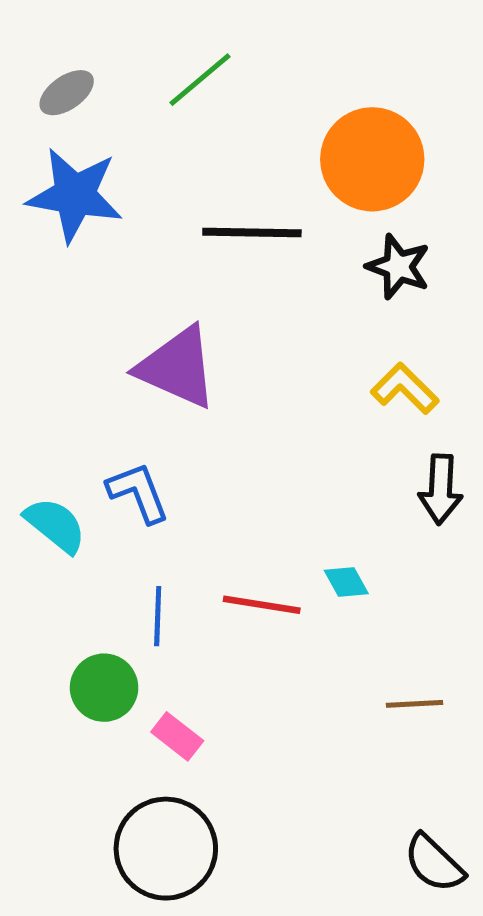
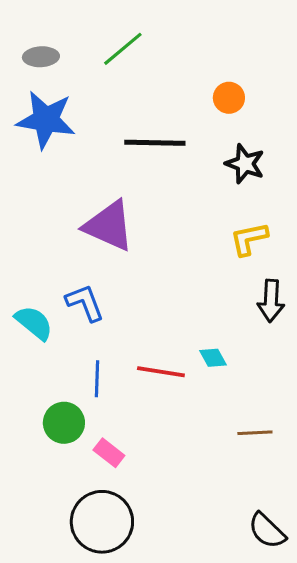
gray ellipse: (67, 93) -> (41, 57), turned 32
orange circle: (372, 159) -> (229, 98), size x0.5
yellow L-shape: (405, 389) -> (249, 239), turned -57

